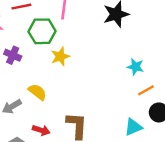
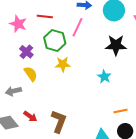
cyan star: (135, 67) -> (104, 77), moved
yellow semicircle: (37, 92) -> (31, 74), moved

